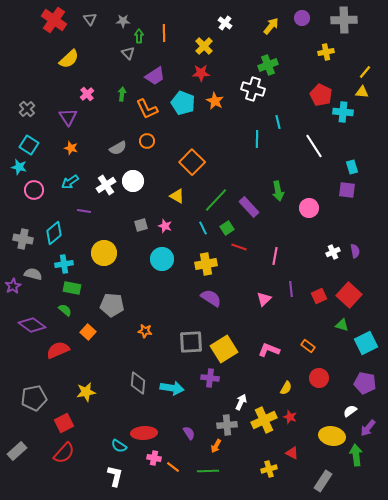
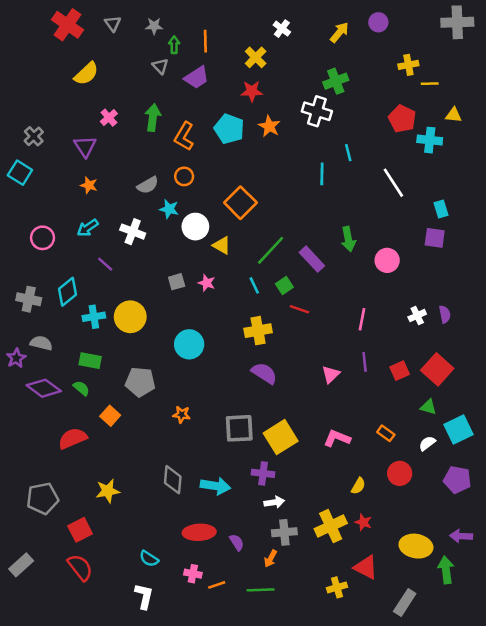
gray cross: (344, 20) -> (457, 22), moved
yellow line: (365, 72) -> (430, 84), moved, turned 48
purple trapezoid: (155, 76) -> (197, 77), moved
green arrow: (122, 94) -> (153, 118), size x1.5
orange L-shape: (147, 109) -> (184, 136), turned 55
cyan square: (29, 145) -> (20, 173), moved
cyan star: (19, 167) -> (169, 209), moved
white circle: (133, 181) -> (195, 227), moved
white cross: (106, 185) -> (133, 232), turned -36
purple line: (84, 211) -> (105, 264), turned 32
pink line: (275, 256) -> (362, 319), moved
cyan circle: (162, 259) -> (189, 344), moved
cyan cross: (64, 264) -> (94, 317), moved
purple diamond: (32, 325) -> (44, 388), moved
white arrow: (241, 402) -> (274, 502), moved, turned 56
white semicircle: (350, 411) -> (427, 443), moved
purple arrow: (368, 428) -> (461, 536), turned 54
red ellipse: (144, 433) -> (199, 532), moved
red semicircle: (64, 453) -> (80, 567), turned -80
red triangle: (292, 453) -> (366, 567), size x1.5
orange line: (173, 467) -> (217, 585), turned -56

